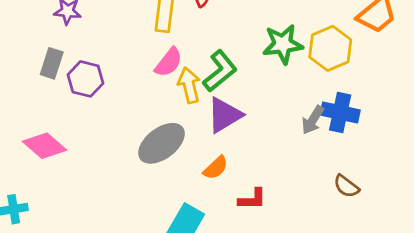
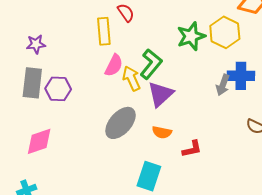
gray rectangle: (52, 63) -> (32, 83), size x1.4
pink diamond: (44, 146) -> (39, 141), turned -48
orange semicircle: (216, 168) -> (162, 132), turned 66

